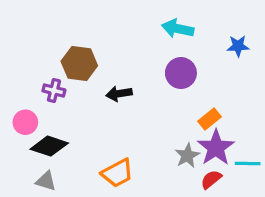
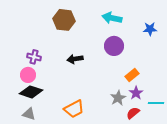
brown hexagon: (79, 63) -> (64, 20), moved
pink circle: (25, 122) -> (28, 75), moved
purple star: (216, 148) -> (136, 93), size x0.6

